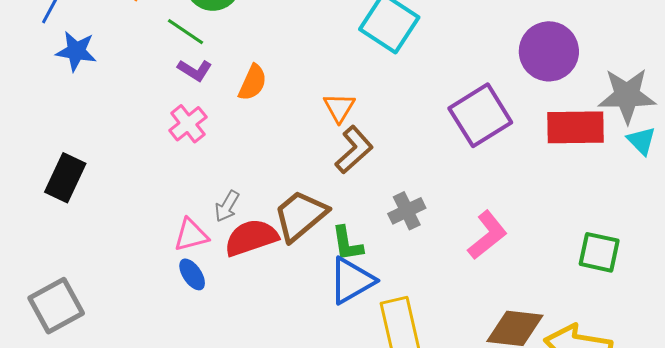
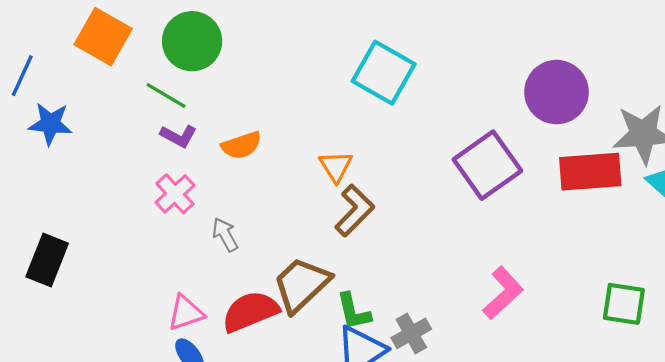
orange semicircle: (253, 83) -> (241, 145), turned 51
gray arrow: (227, 206) -> (225, 235), moved, turned 124
gray cross: (407, 211) -> (411, 333), moved

